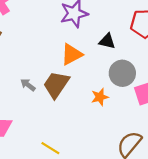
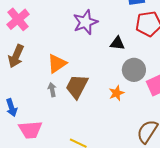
orange triangle: (72, 54) -> (57, 63), moved
gray arrow: (28, 85) -> (52, 90), turned 48

